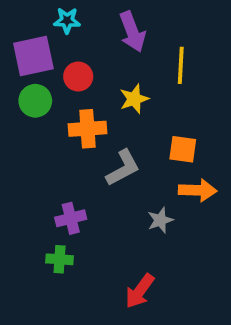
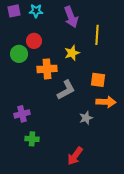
purple square: (33, 56) -> (14, 11), moved, size x0.6
red circle: (78, 76) -> (34, 41), moved
purple cross: (71, 218) -> (22, 114), moved

